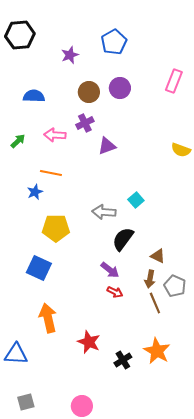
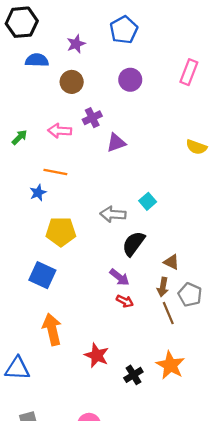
brown circle: (89, 92) -> (72, 82), moved
blue semicircle: (34, 96) -> (37, 60), moved

